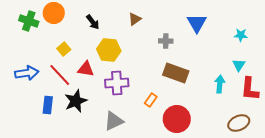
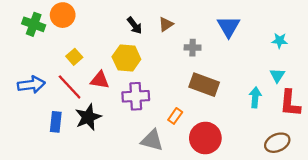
brown triangle: (135, 19) -> (166, 24), moved
black arrow: (93, 22) -> (135, 25), moved
gray triangle: (114, 121) -> (152, 140), moved, turned 40

